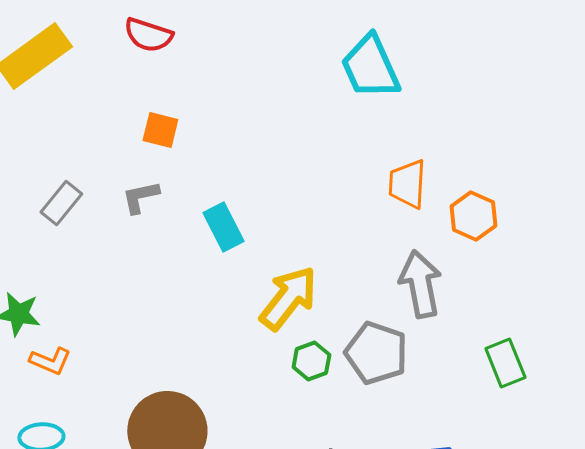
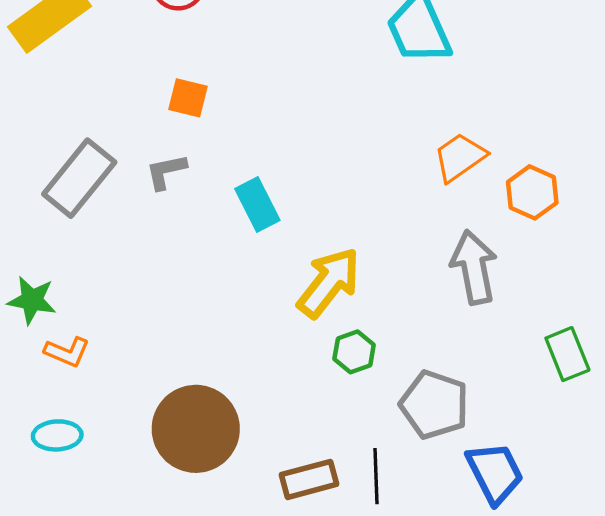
orange trapezoid: (407, 184) -> (460, 157), turned 52
gray rectangle: (61, 203) -> (79, 178), size x1.6
gray pentagon: (376, 353) -> (434, 405), moved

